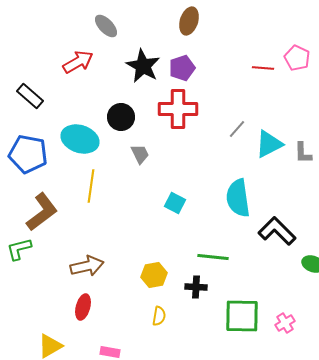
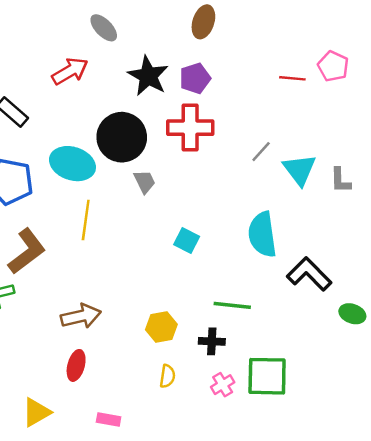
black circle: (121, 117) -> (122, 137), size x1.5
cyan triangle: (269, 144) -> (300, 170), turned -40
pink cross: (285, 323) -> (223, 385), moved

